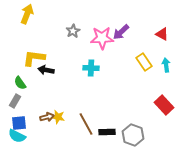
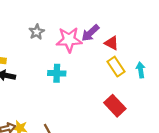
red triangle: (162, 34) -> (112, 43), moved
red rectangle: (164, 105) -> (115, 106), moved

